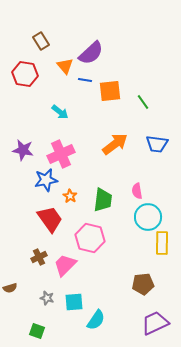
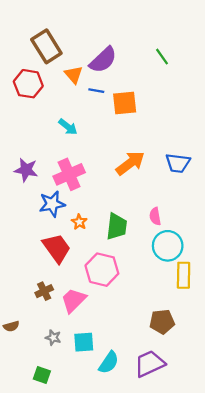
brown rectangle: (41, 41) -> (46, 46), size x1.6
green line: (143, 102) -> (162, 57), moved
purple trapezoid: (155, 323) -> (150, 364), moved

